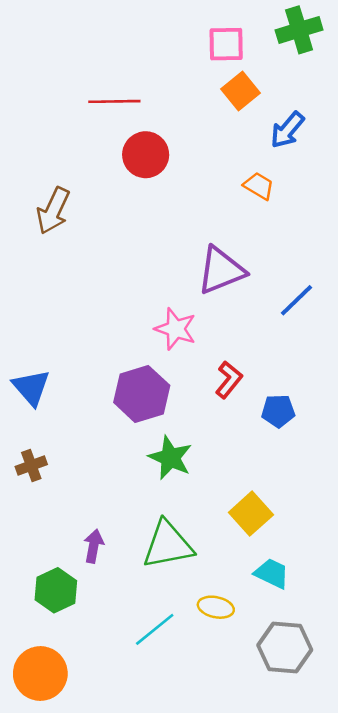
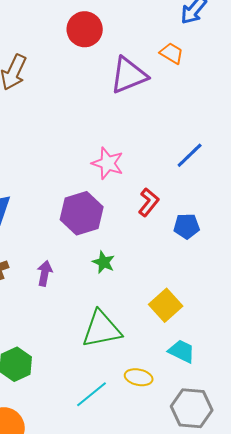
purple triangle: (221, 270) -> (129, 75), moved
blue line: (296, 300) -> (190, 155), moved
green star: (170, 458) -> (104, 262), size x0.7
purple arrow: (94, 546) -> (45, 273), moved

